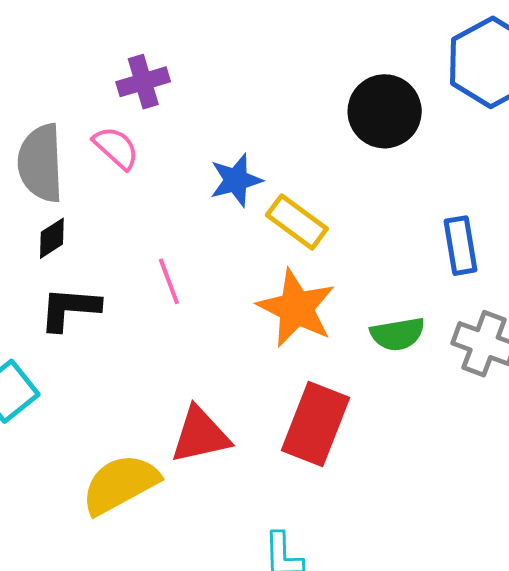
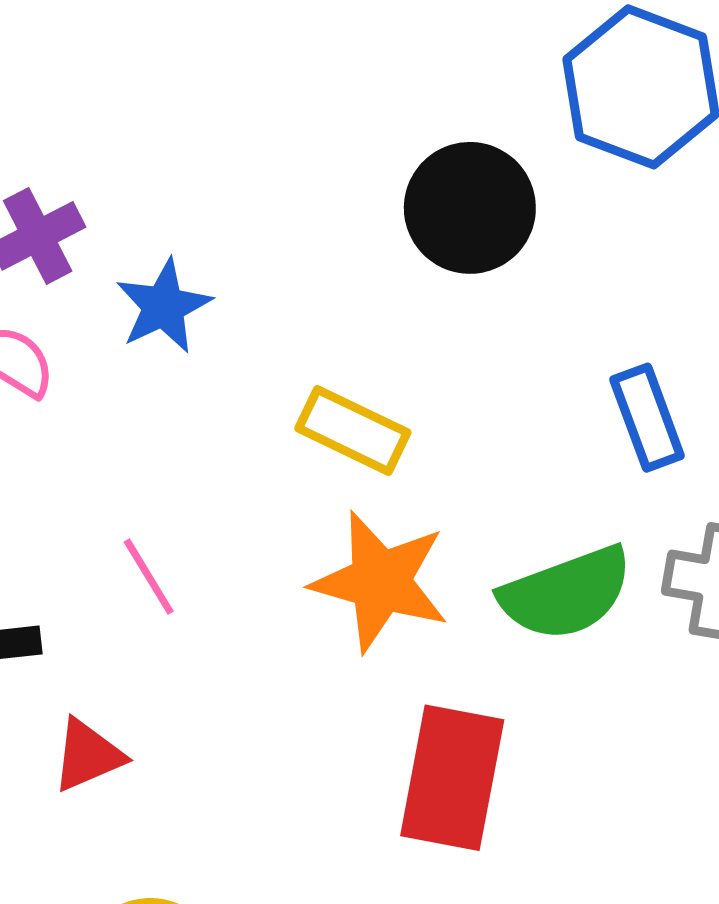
blue star: (236, 180) -> (164, 306), moved
green semicircle: (398, 334) -> (566, 593), size x1.4
red triangle: (200, 435) -> (88, 755), moved, size x0.7

